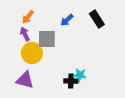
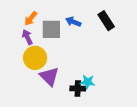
blue arrow: (67, 20) -> (73, 22), turned 64
gray square: (47, 39) -> (51, 29), moved
purple triangle: (25, 80) -> (49, 76), moved, turned 30

